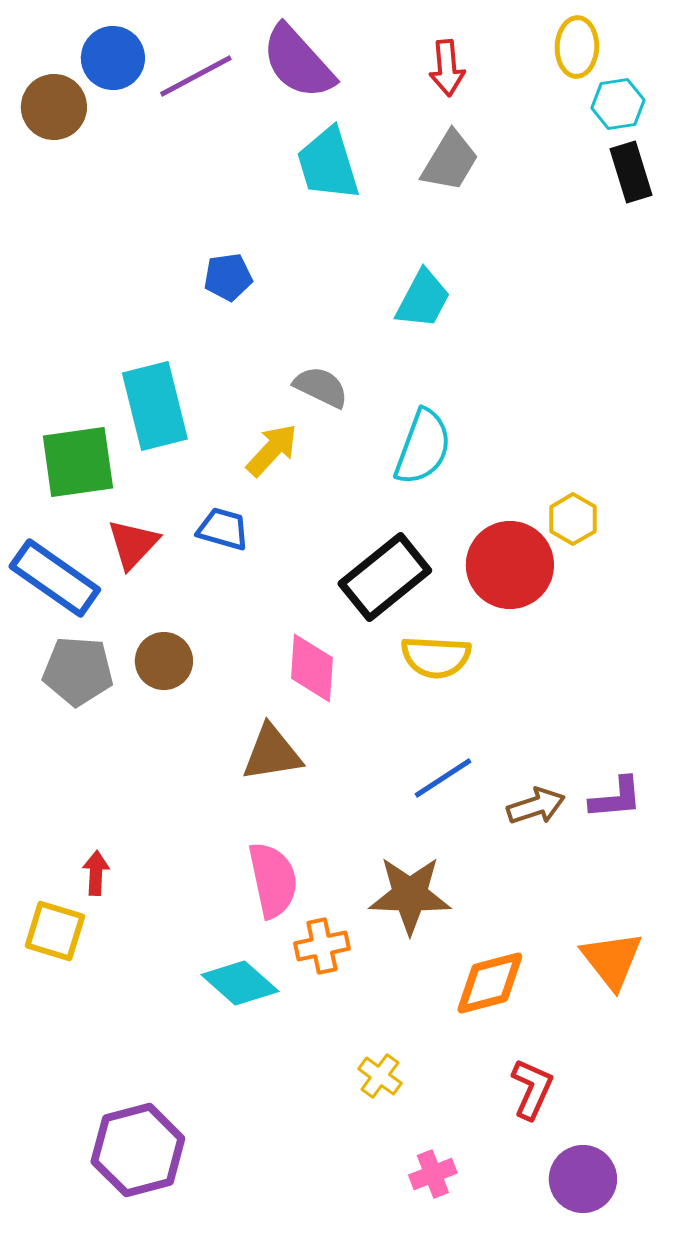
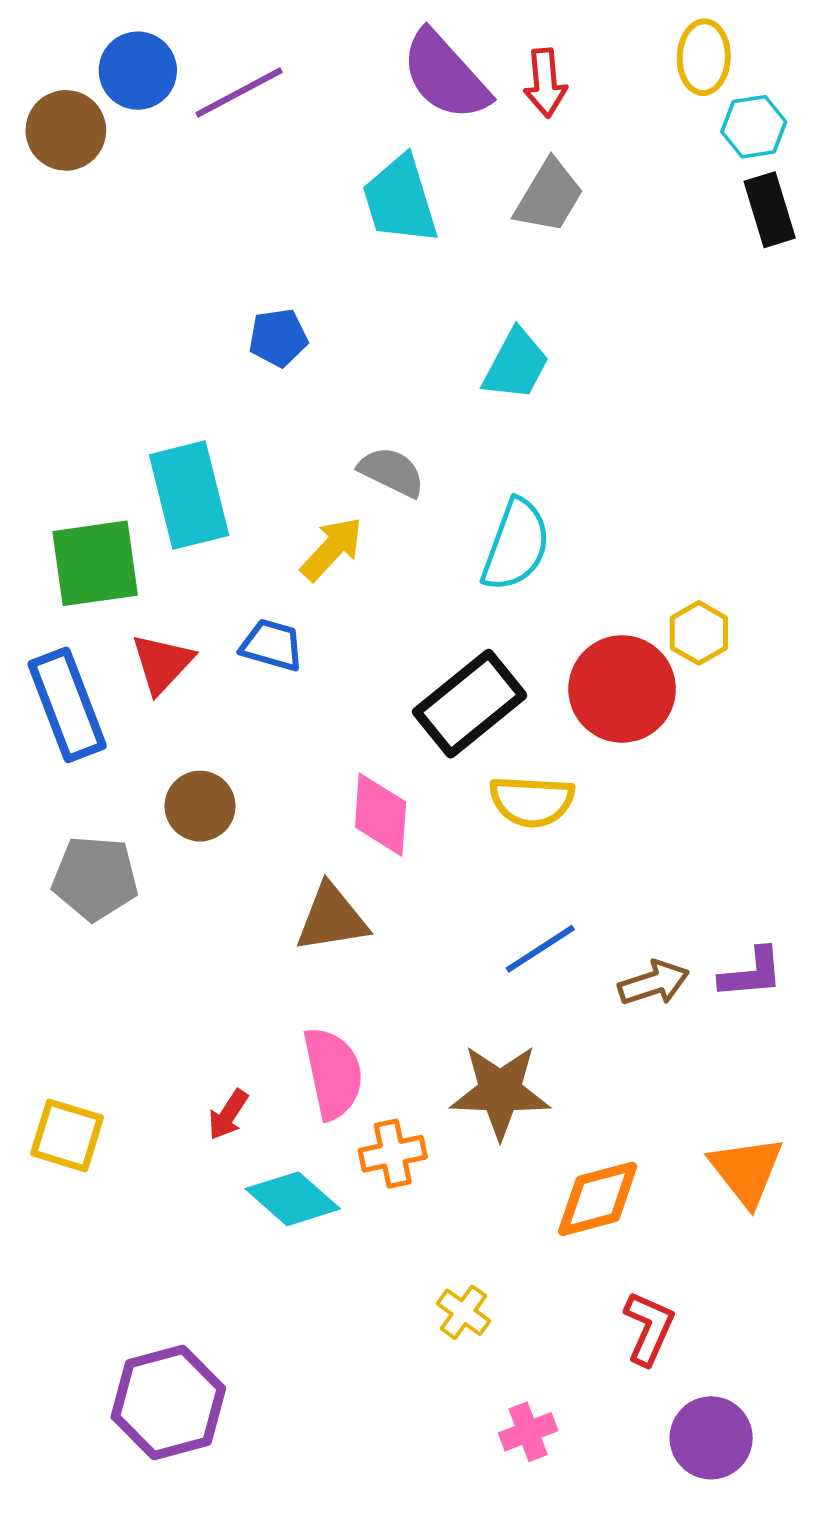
purple semicircle: (298, 62) -> (445, 75), moved
blue rectangle: (55, 578) -> (67, 705), turned 34
gray pentagon: (78, 671) -> (95, 878), moved
red arrow: (96, 873) -> (228, 1115), moved, turned -150

